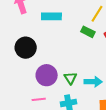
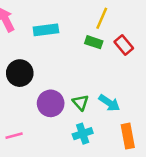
cyan arrow: (93, 82) -> (109, 103), turned 42
pink line: (39, 99) -> (14, 136), moved

